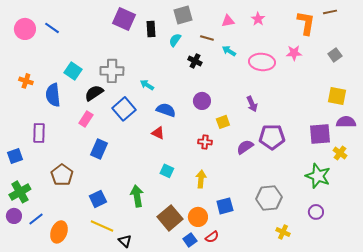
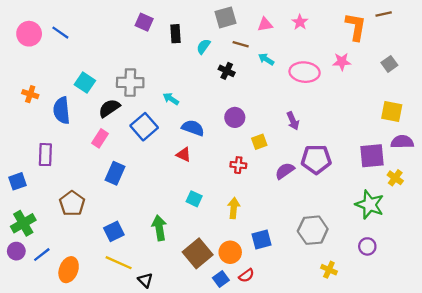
gray square: (183, 15) -> (226, 17), moved
purple square: (124, 19) -> (144, 22), size x0.7

